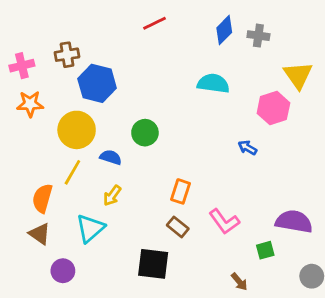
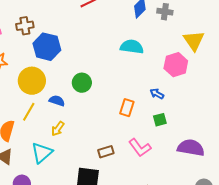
orange rectangle: (180, 191) -> (127, 108), moved
brown rectangle: (178, 227) -> (106, 152), turned -56
green square: (265, 250) -> (160, 120), moved

